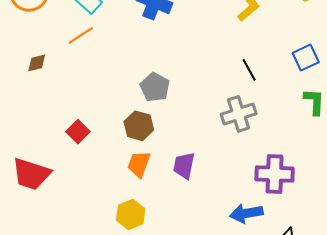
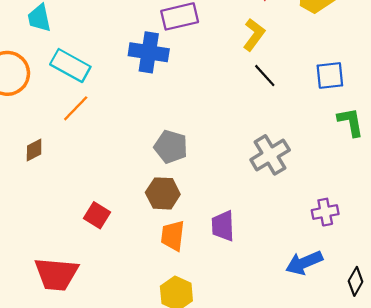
blue square: (306, 58) -> (330, 75), turned 32
black line: (249, 70) -> (265, 76), moved
purple cross: (275, 174) -> (325, 212), size x0.6

